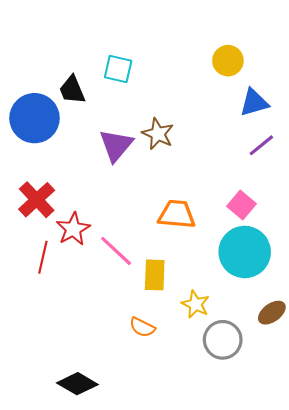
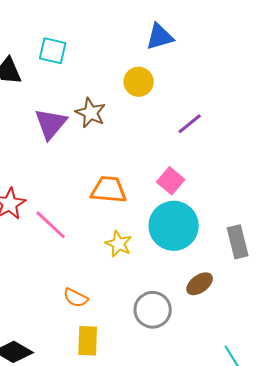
yellow circle: (228, 61) -> (139, 82), moved
blue triangle: (254, 102) -> (160, 37), moved
yellow rectangle: (155, 275) -> (88, 341), moved
yellow star: (196, 304) -> (119, 244), moved

